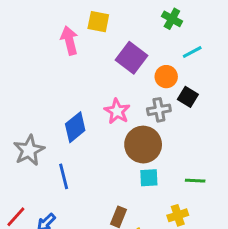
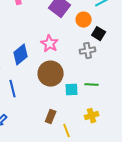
gray cross: (159, 110) -> (88, 51), moved
brown circle: (143, 145) -> (51, 74), moved
green line: (195, 181) -> (92, 85), moved

